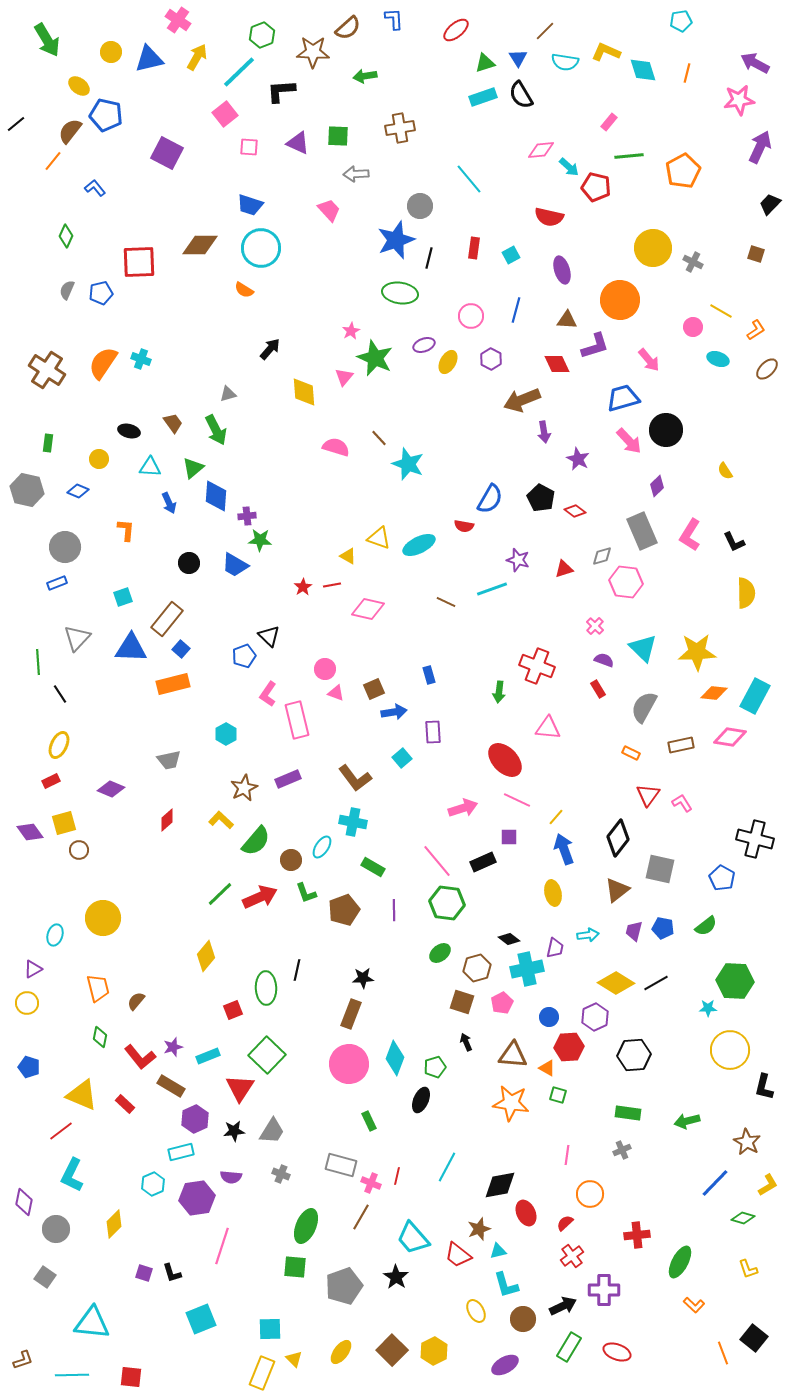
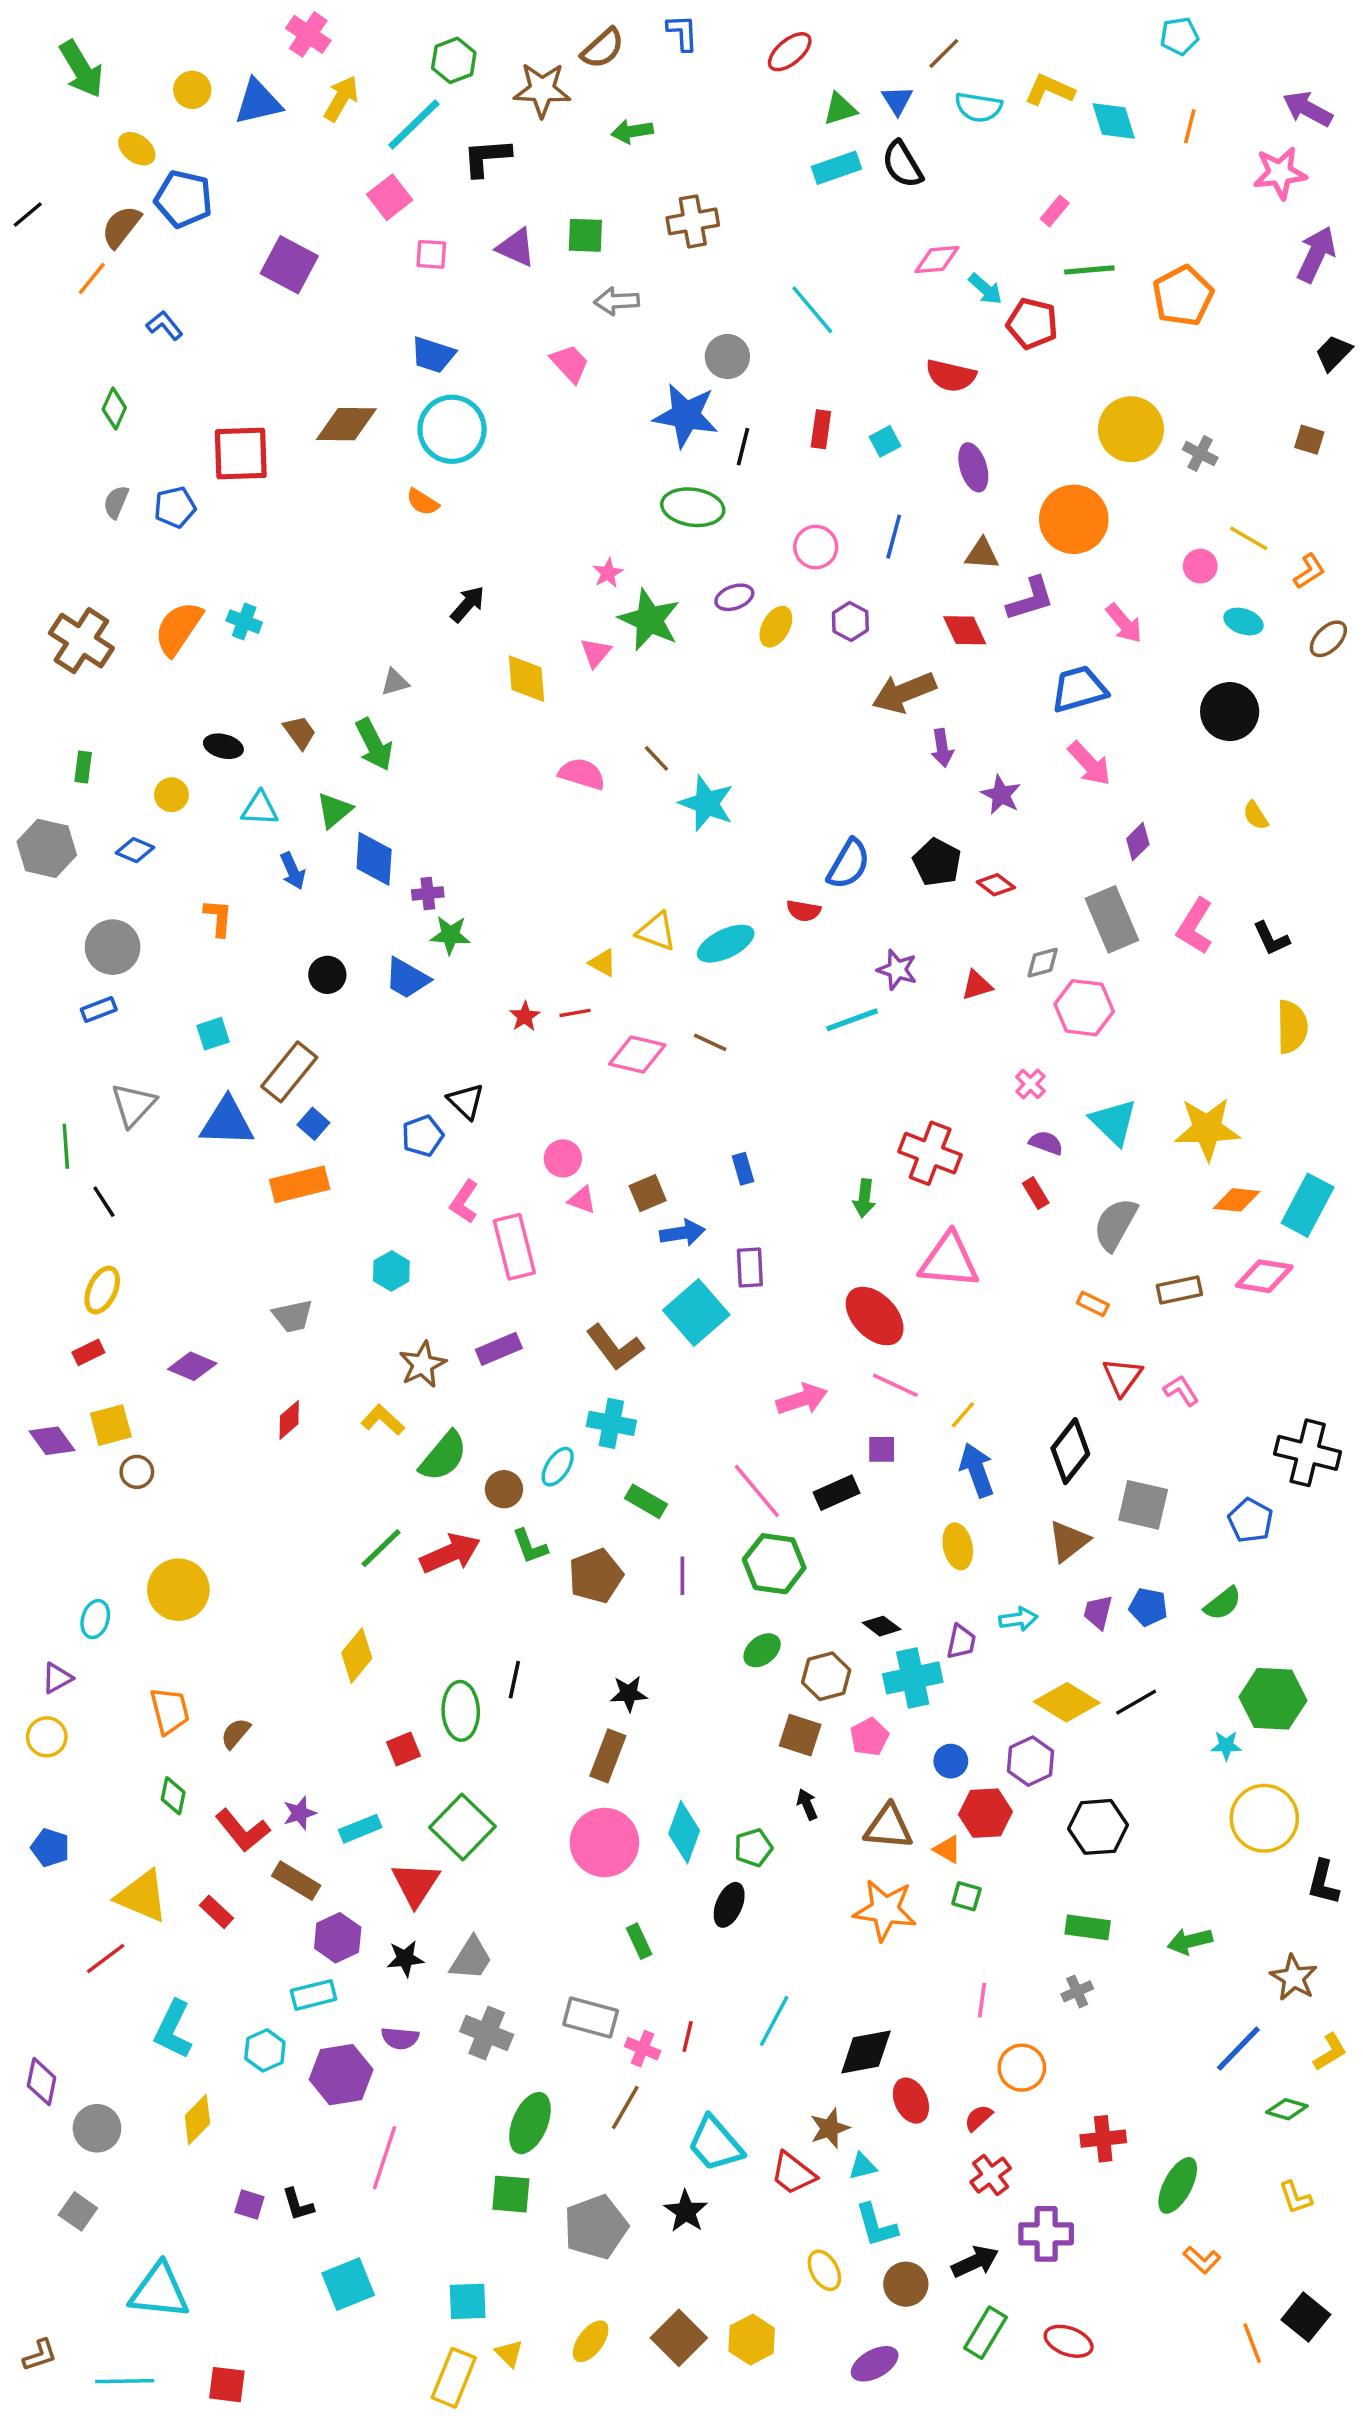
blue star: (396, 240) -> (686, 415), turned 30
black circle: (666, 430) -> (1230, 712), moved
brown line: (446, 602) -> (710, 1042), moved
pink triangle: (548, 728) -> (949, 1261), size x1.4
cyan square: (402, 758) -> (696, 1313), size x1.8
gray cross: (281, 1174) -> (487, 2033), size x1.6
cyan L-shape: (72, 1175) -> (173, 2030), moved

